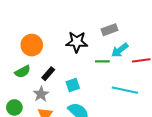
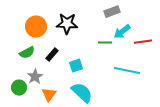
black star: (77, 42) -> (67, 24), moved
gray star: (41, 94) -> (35, 77), moved

